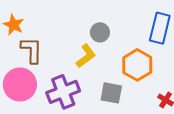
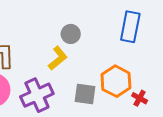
orange hexagon: (137, 65) -> (116, 81), moved

